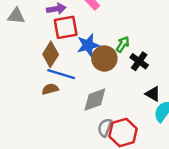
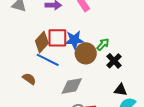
red square: (66, 27) -> (57, 38), moved
brown semicircle: (50, 89) -> (29, 79), moved, turned 40
black triangle: (153, 94) -> (121, 90), turned -32

